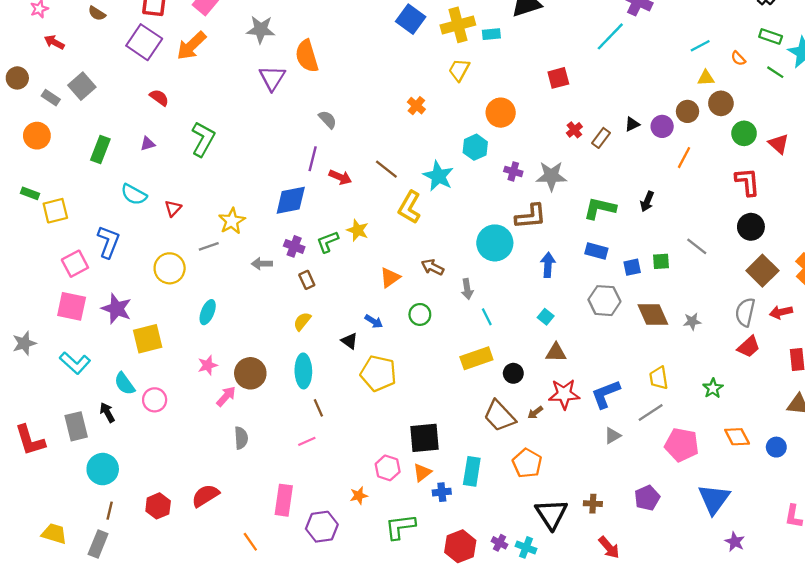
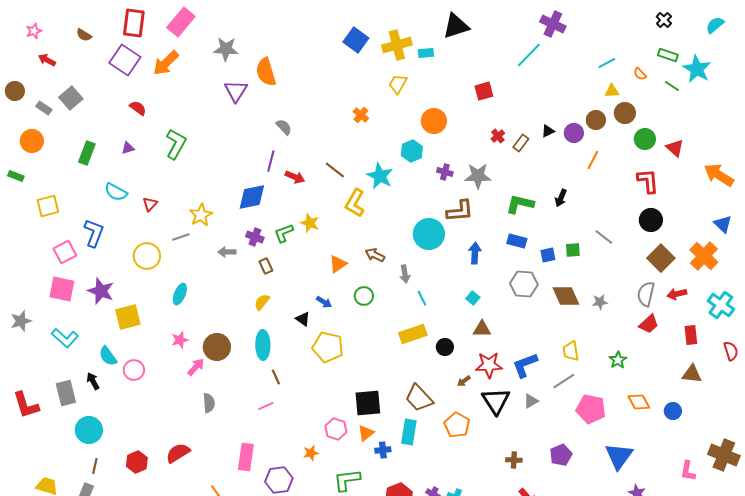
green rectangle: (30, 193) -> (16, 176), moved
brown trapezoid: (499, 416) -> (419, 398), moved
black triangle: (551, 514) -> (496, 401), moved

